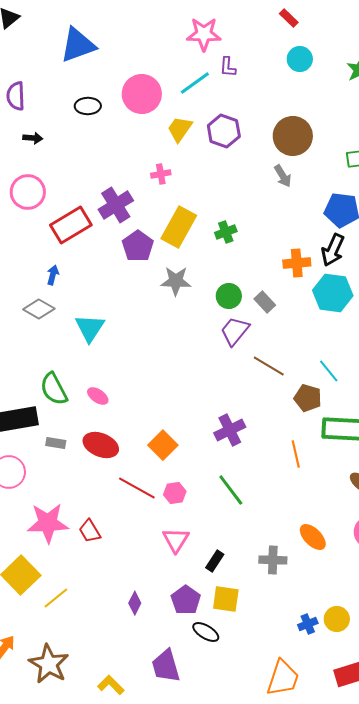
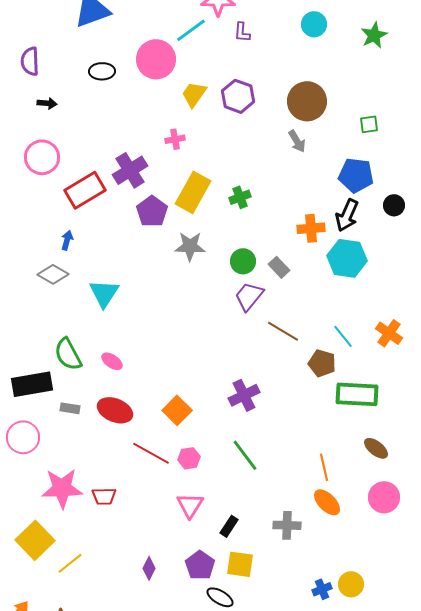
cyan line: (195, 83) -> (191, 30), moved
orange line: (296, 454) -> (324, 467), moved
red trapezoid: (90, 531) -> (104, 496), turned -60

